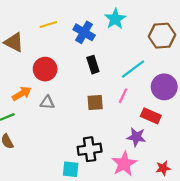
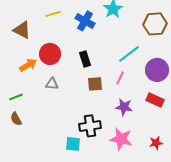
black rectangle: (93, 65) -> (85, 59), moved
orange arrow: (22, 94) -> (28, 65), moved
red rectangle: (151, 116) -> (155, 100), moved
purple star: (136, 137) -> (124, 107), moved
pink star: (124, 164) -> (121, 139), turned -30

